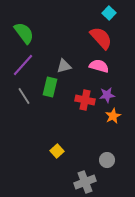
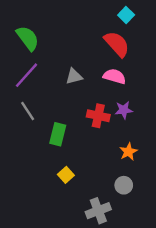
green rectangle: (50, 87) -> (58, 134), moved
orange star: (113, 116) -> (128, 152), moved

